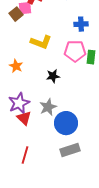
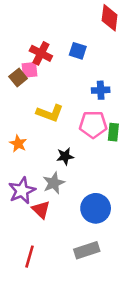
gray star: (48, 107) -> (54, 183), moved
red triangle: (24, 118) -> (41, 210), moved
blue circle: (66, 123) -> (96, 208), moved

